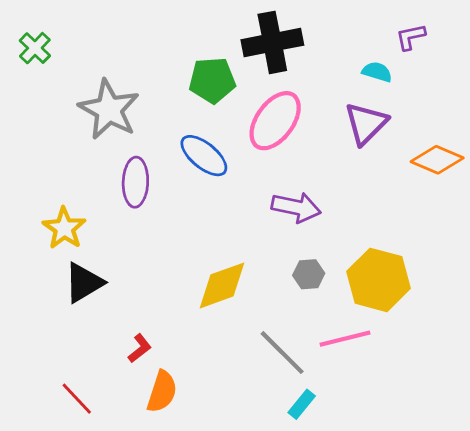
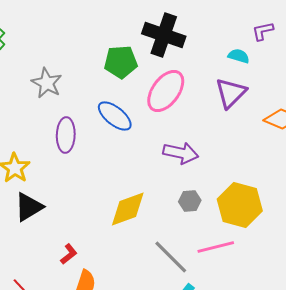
black cross: (272, 42) -> (164, 35), turned 30
gray star: (109, 110) -> (47, 83), size x0.7

